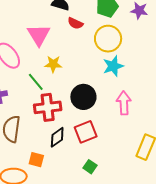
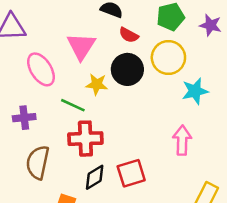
cyan star: (113, 66) -> (195, 91), moved
green line: (36, 82) -> (73, 105), turned -30
black circle: (83, 97) -> (127, 69), moved

